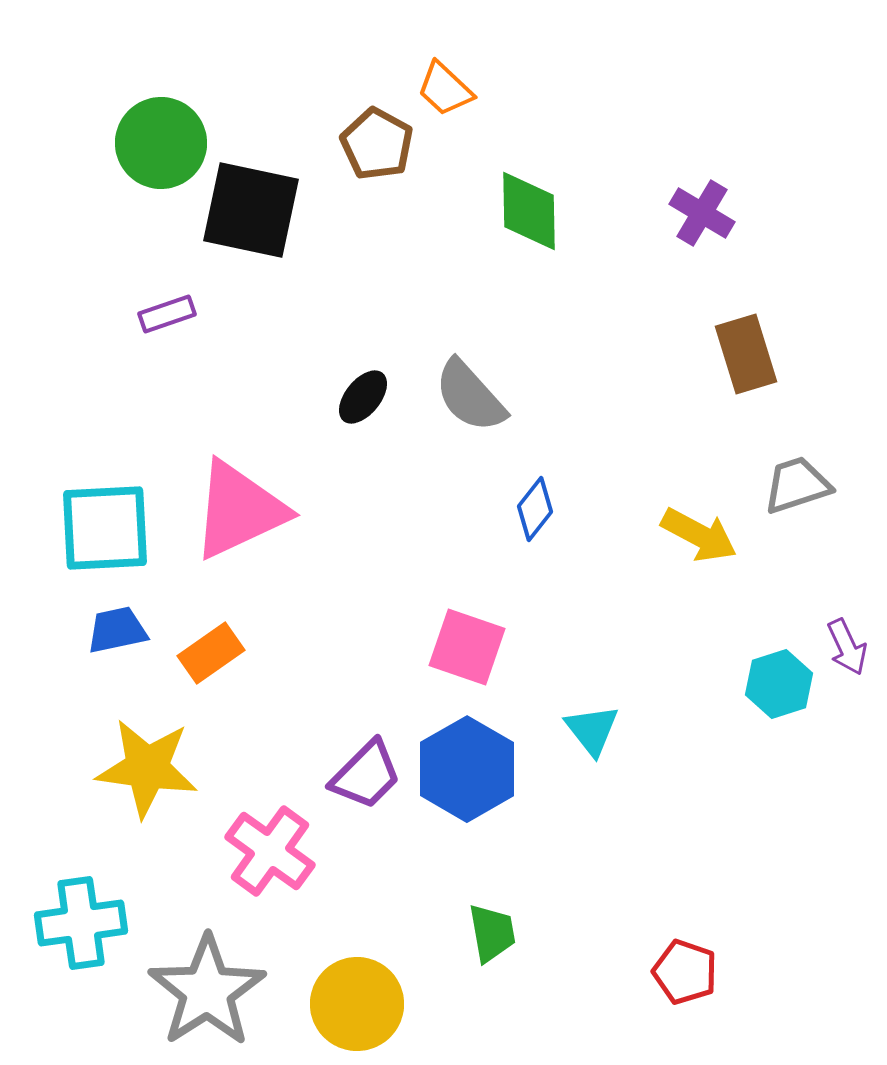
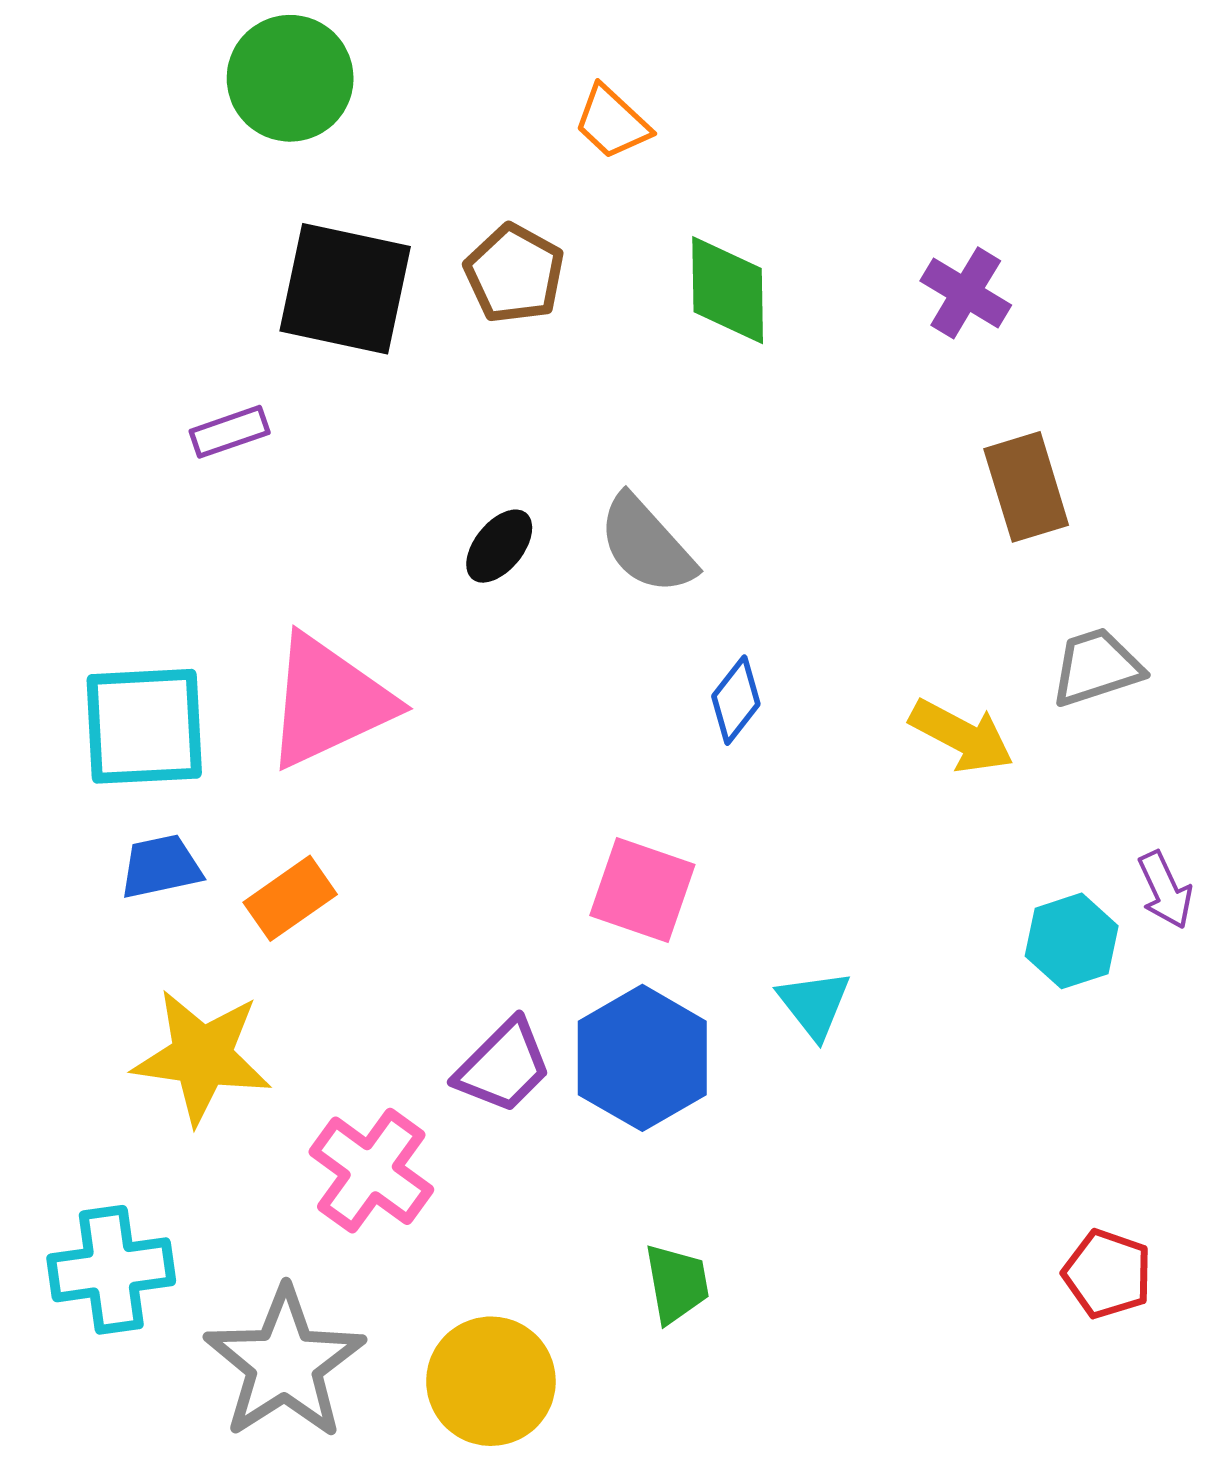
green circle: (161, 143) -> (290, 78), moved
brown pentagon: (377, 144) -> (514, 274), moved
red pentagon: (685, 972) -> (1107, 1274), moved

